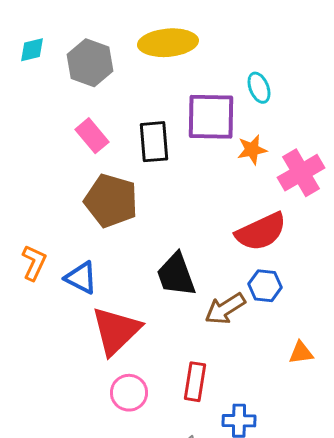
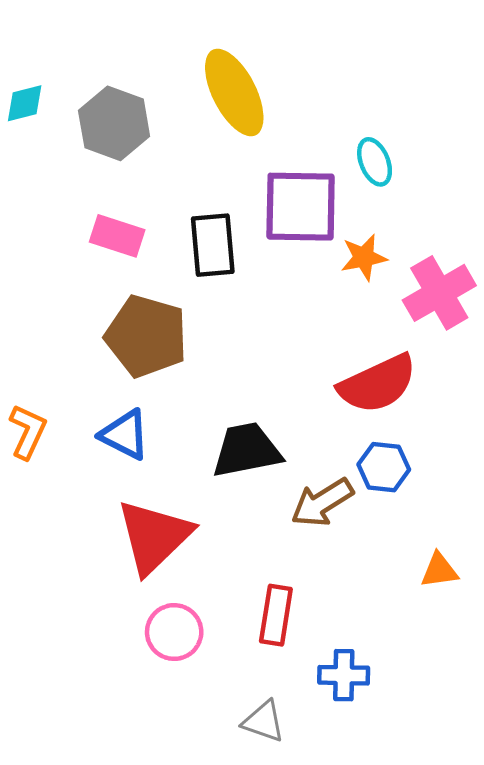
yellow ellipse: (168, 43) -> (234, 92), turned 68
pink rectangle: (92, 136) -> (117, 236), turned -32
black trapezoid: (176, 275) -> (247, 450), turned 99
blue triangle: (81, 278) -> (125, 435), moved

